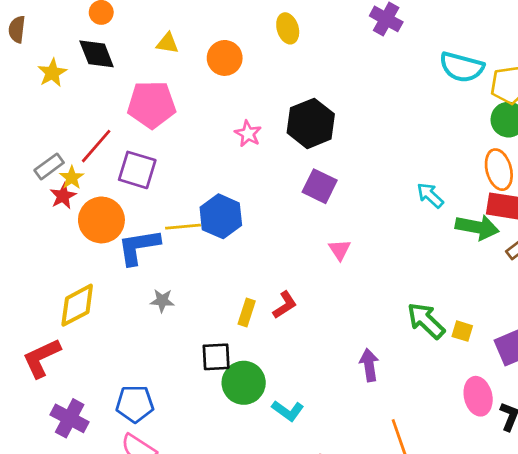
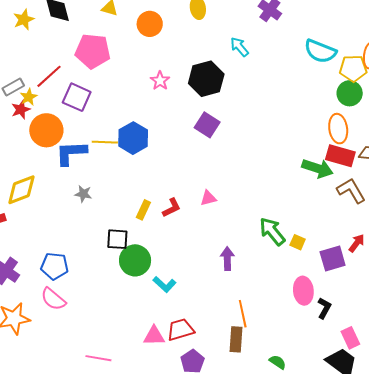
cyan arrow: (430, 195) -> (239, 47), moved
pink triangle: (340, 250) -> (208, 198), moved, turned 42

